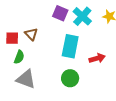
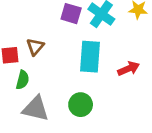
brown triangle: (31, 34) -> (35, 47), turned 32
green circle: (70, 78) -> (81, 105), moved

